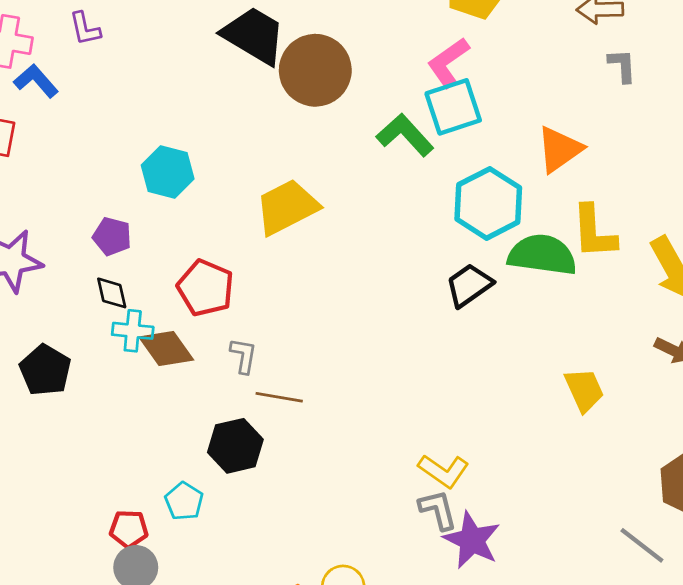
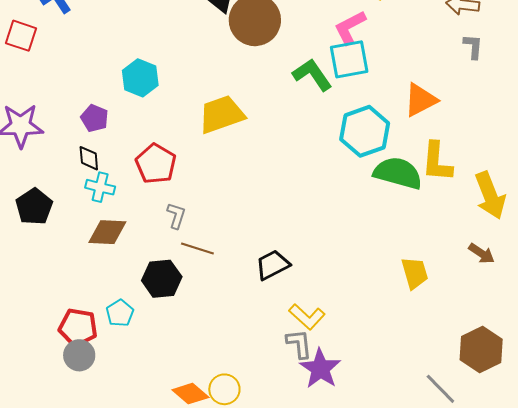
black trapezoid: (469, 285) -> (273, 265), moved
brown diamond: (166, 349) -> (107, 232), moved, turned -60
red pentagon: (129, 529) -> (78, 327), size x1.4

